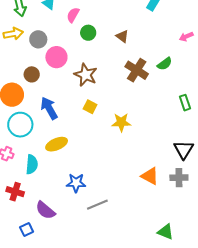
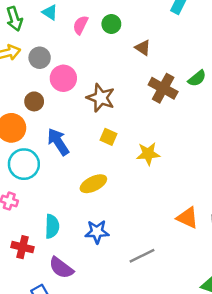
green circle: (88, 33) -> (111, 24), moved
yellow ellipse: (57, 144) -> (93, 184), moved
cyan semicircle: (32, 164) -> (52, 226), moved
gray line: (97, 205) -> (142, 256), moved

